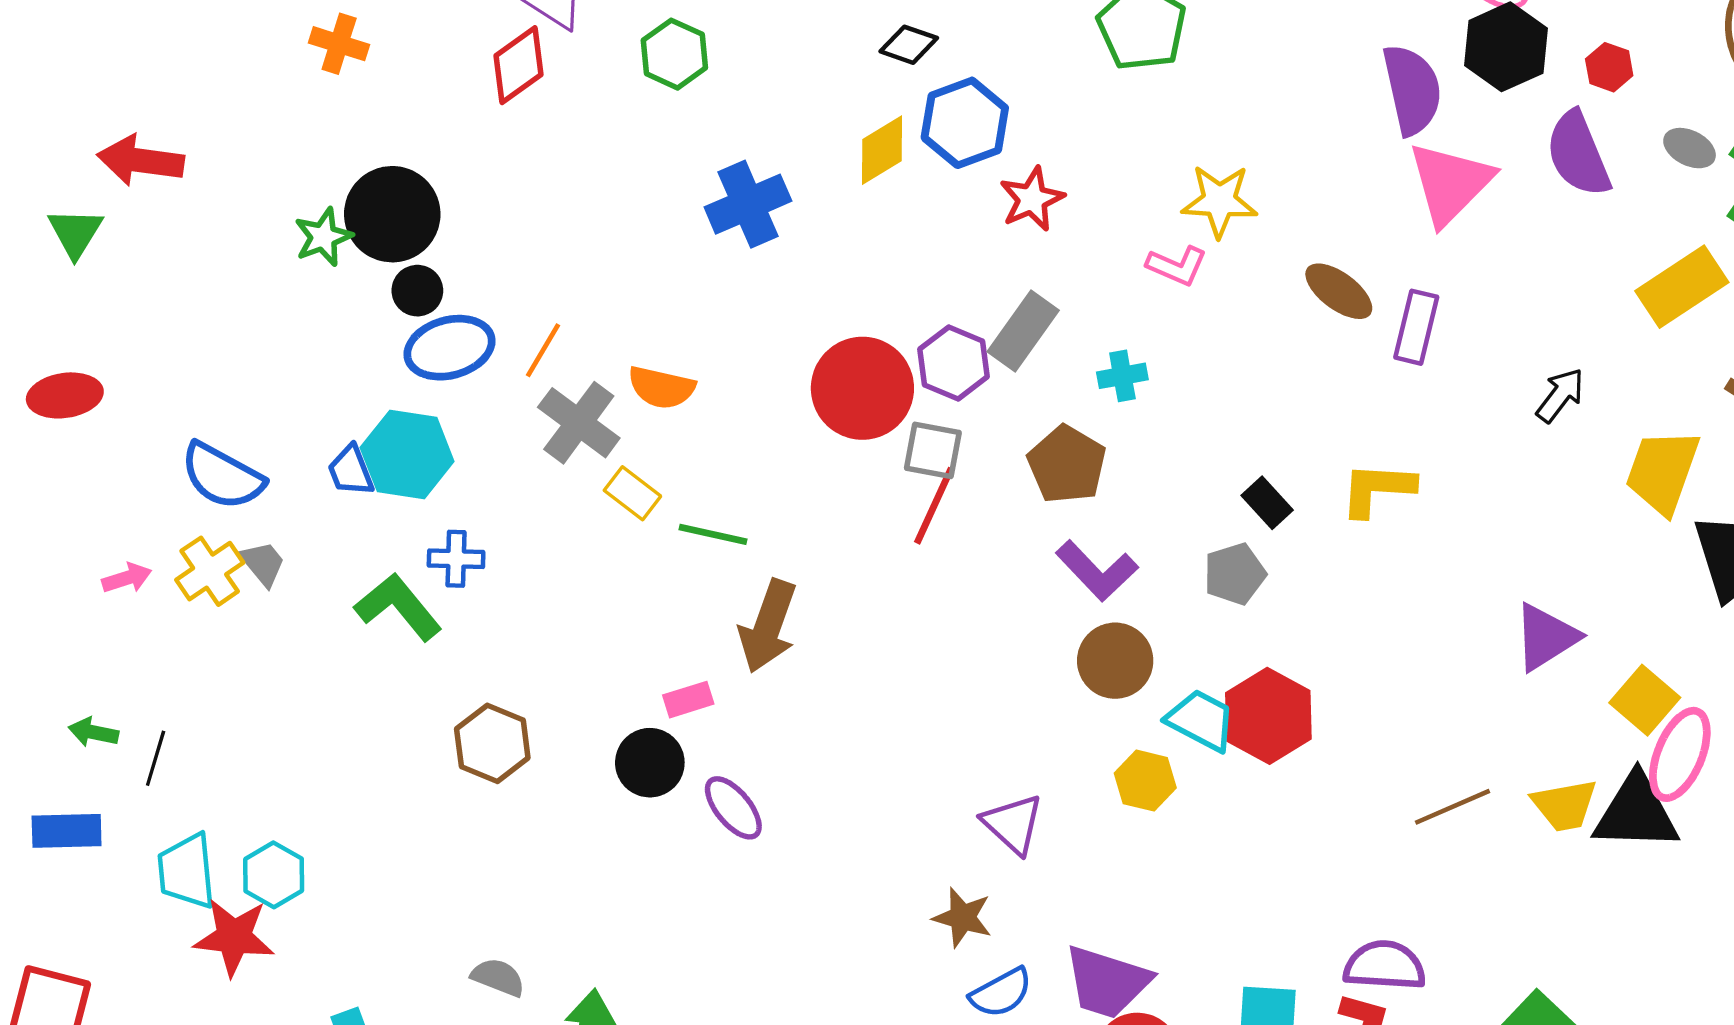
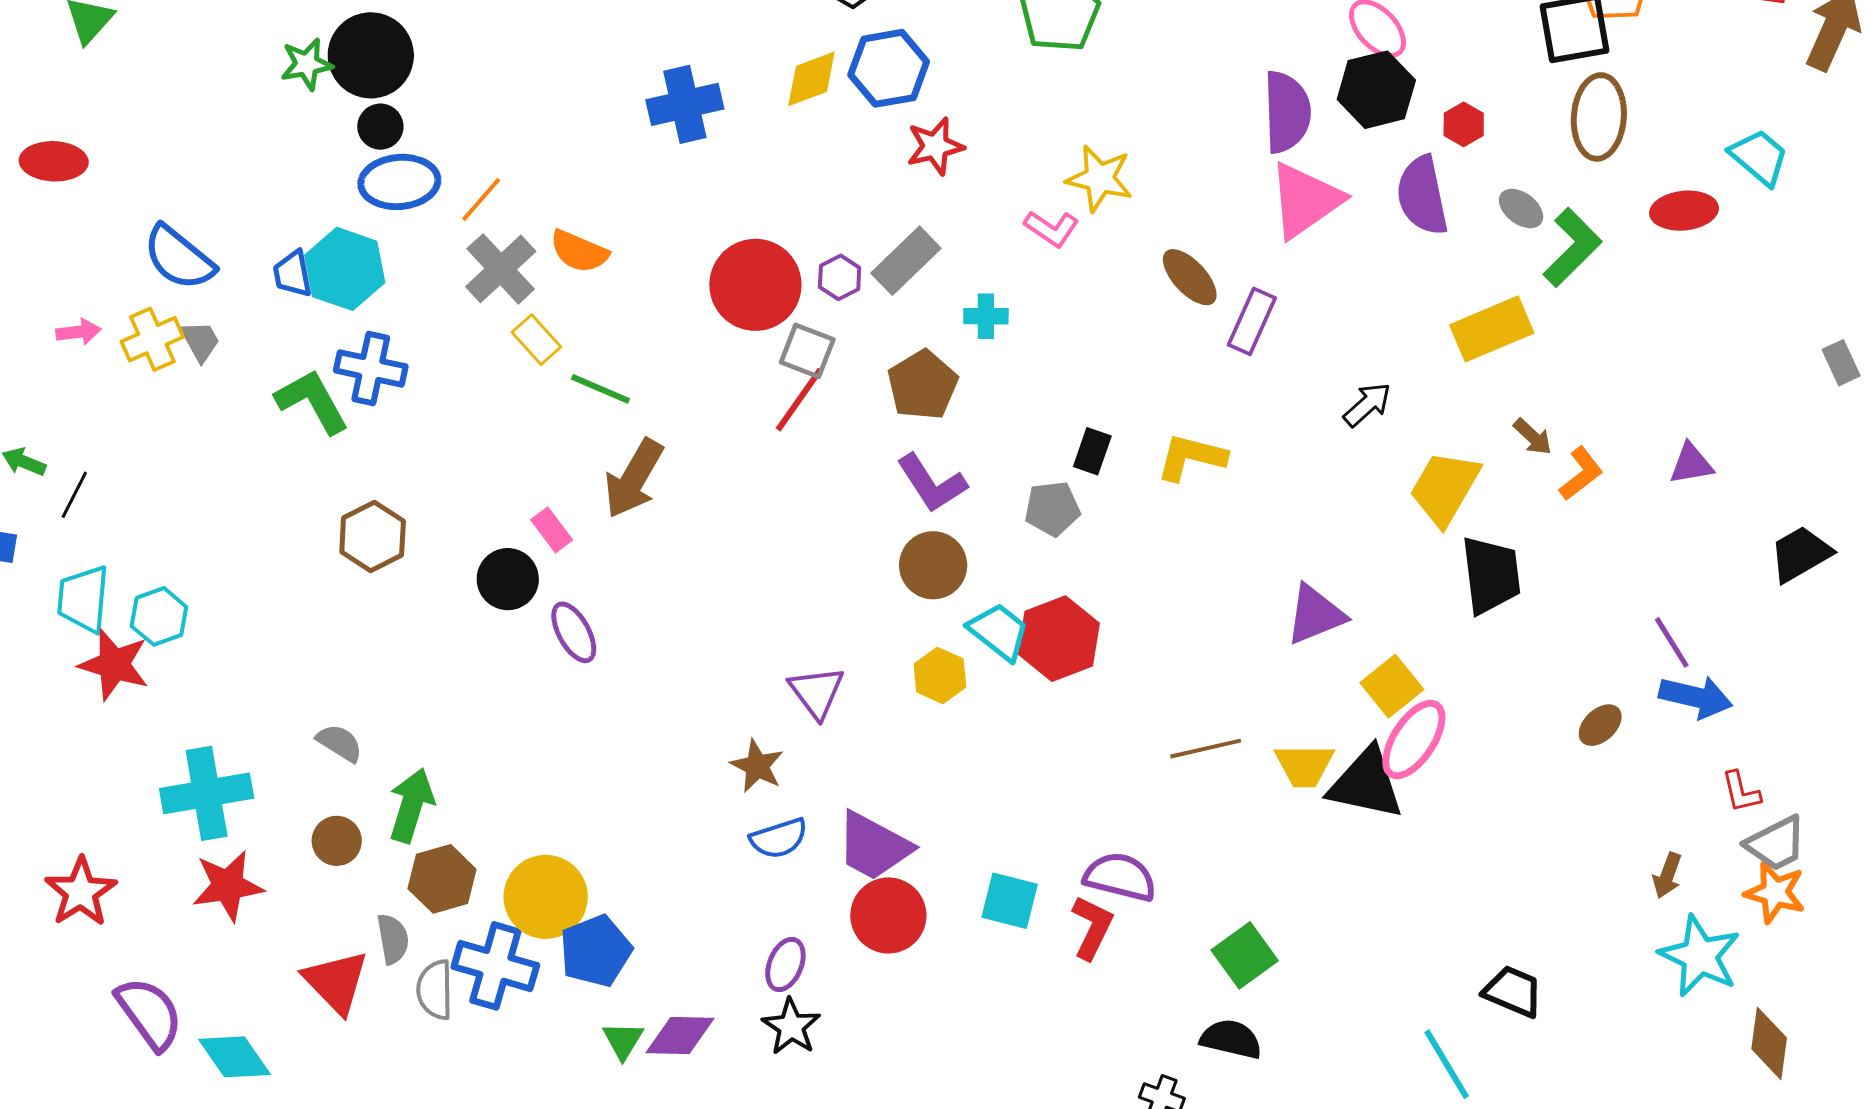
purple hexagon: (954, 363) -> (840, 277), size x0.7
black rectangle: (1267, 503) -> (1092, 451), turned 51
blue cross: (456, 559) -> (371, 368), size x1.4
pink rectangle: (688, 700) -> (552, 530), turned 60

